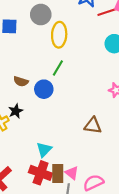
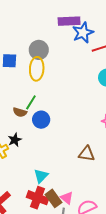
yellow ellipse: (59, 35) -> (37, 69), moved
green line: (58, 68) -> (31, 102), moved
brown rectangle: (58, 174) -> (54, 198), turned -36

